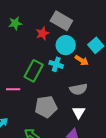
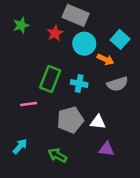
cyan cross: (56, 64) -> (79, 83), moved
gray semicircle: (78, 89) -> (117, 84), moved
white triangle: (79, 112) -> (98, 122), moved, turned -48

